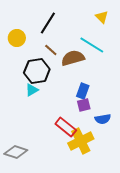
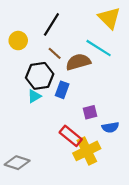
yellow triangle: (102, 17) -> (109, 18), size x1.6
blue rectangle: (83, 91) -> (62, 90), moved

